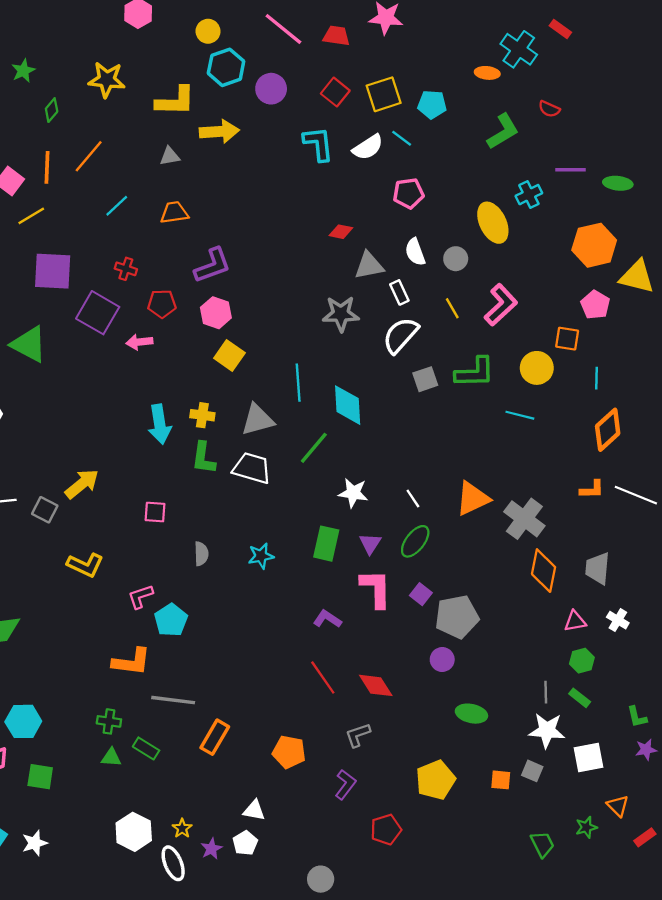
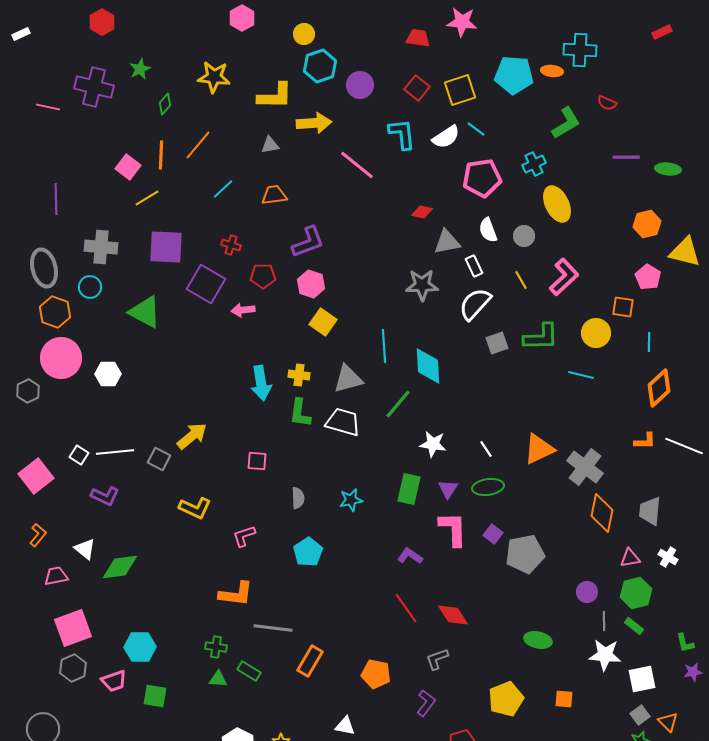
pink line: (283, 29) -> (357, 165), moved
red rectangle: (560, 29) -> (662, 32), moved, turned -60
cyan cross: (519, 49) -> (580, 50), turned -32
cyan pentagon: (432, 104) -> (514, 75), moved, size x1.5
pink pentagon: (408, 193) -> (482, 178), size x1.4
cyan cross: (529, 195) -> (534, 164), moved
orange hexagon: (594, 245) -> (647, 224), size x0.7
green ellipse: (415, 541) -> (488, 487), turned 44
cyan pentagon: (171, 620) -> (308, 552), moved
purple circle: (442, 660) -> (587, 592), moved
green hexagon: (582, 661) -> (636, 593), size x1.4
gray square: (532, 771) -> (640, 715), moved, turned 30

